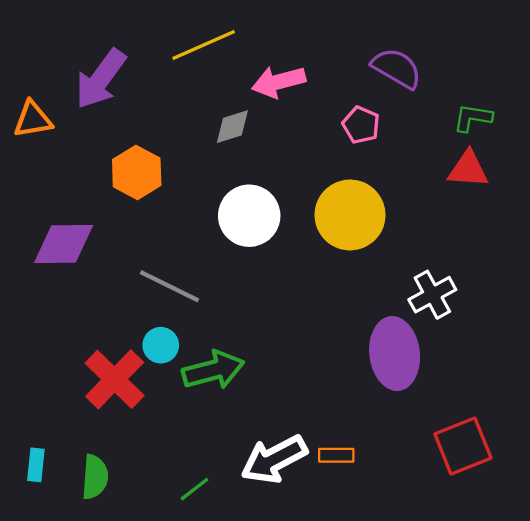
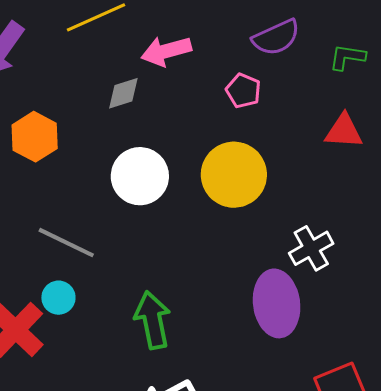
purple semicircle: (397, 68) -> (276, 37), turned 126
green L-shape: (473, 118) -> (347, 57), moved
green arrow: (213, 370) -> (153, 320), moved, turned -86

